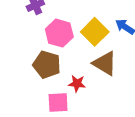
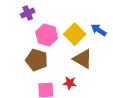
red star: (77, 84) -> (70, 83), moved

